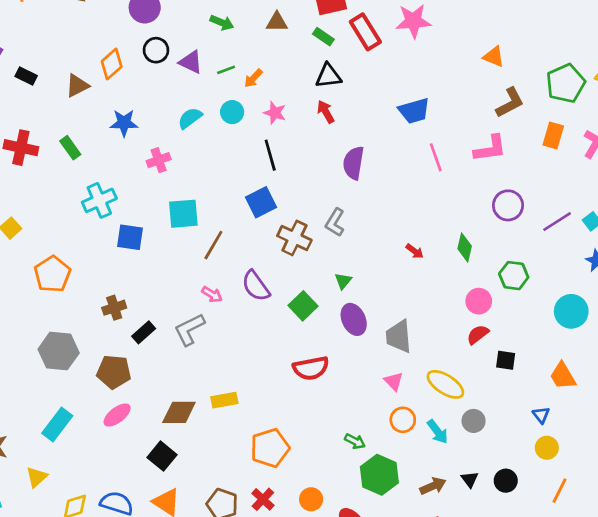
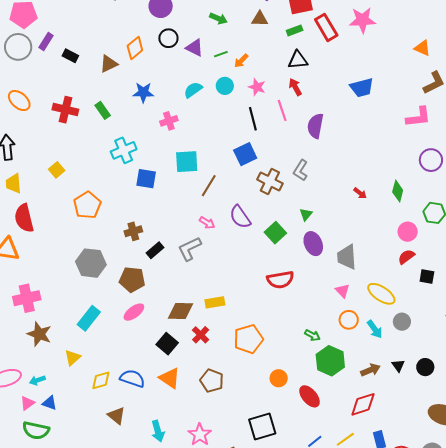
green rectangle: (323, 37) -> (295, 30), turned -56
pink line: (436, 157) -> (282, 110), moved
red cross: (263, 499) -> (201, 335), moved

